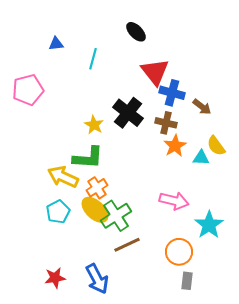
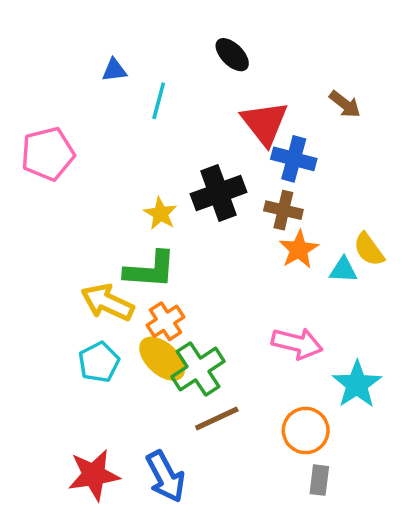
blue triangle: (56, 44) -> (114, 70), moved
brown arrow: (202, 107) -> (345, 104), moved
black cross: (128, 113) -> (219, 193), turned 32
red star: (55, 278) -> (94, 475), size x1.4

